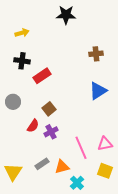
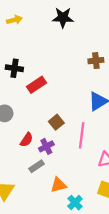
yellow arrow: (22, 33) -> (14, 20), moved
brown square: (49, 109) -> (56, 122), moved
pink line: (81, 148) -> (82, 135), moved, turned 30
gray rectangle: (42, 164) -> (36, 166), moved

